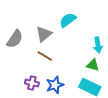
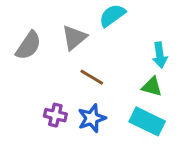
brown line: (45, 56) -> (92, 77), moved

